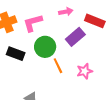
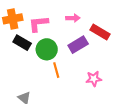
black rectangle: (16, 54) -> (22, 43), moved
pink star: (85, 71) -> (94, 79), moved

